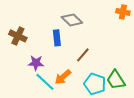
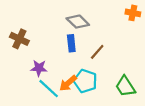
blue rectangle: (57, 38) -> (71, 43), moved
brown line: (83, 55) -> (97, 52), moved
cyan pentagon: (95, 84) -> (85, 81), moved

